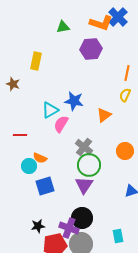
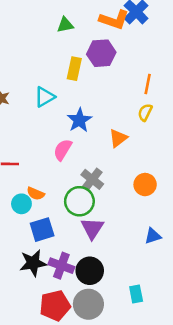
yellow rectangle: (36, 61) -> (74, 69), moved
blue star: (74, 101) -> (79, 120), turned 30
cyan triangle: (50, 110) -> (45, 97), moved
green circle: (89, 165) -> (79, 201), moved
black star: (38, 226) -> (33, 263), moved, size x1.5
purple cross: (69, 228) -> (61, 266), moved

